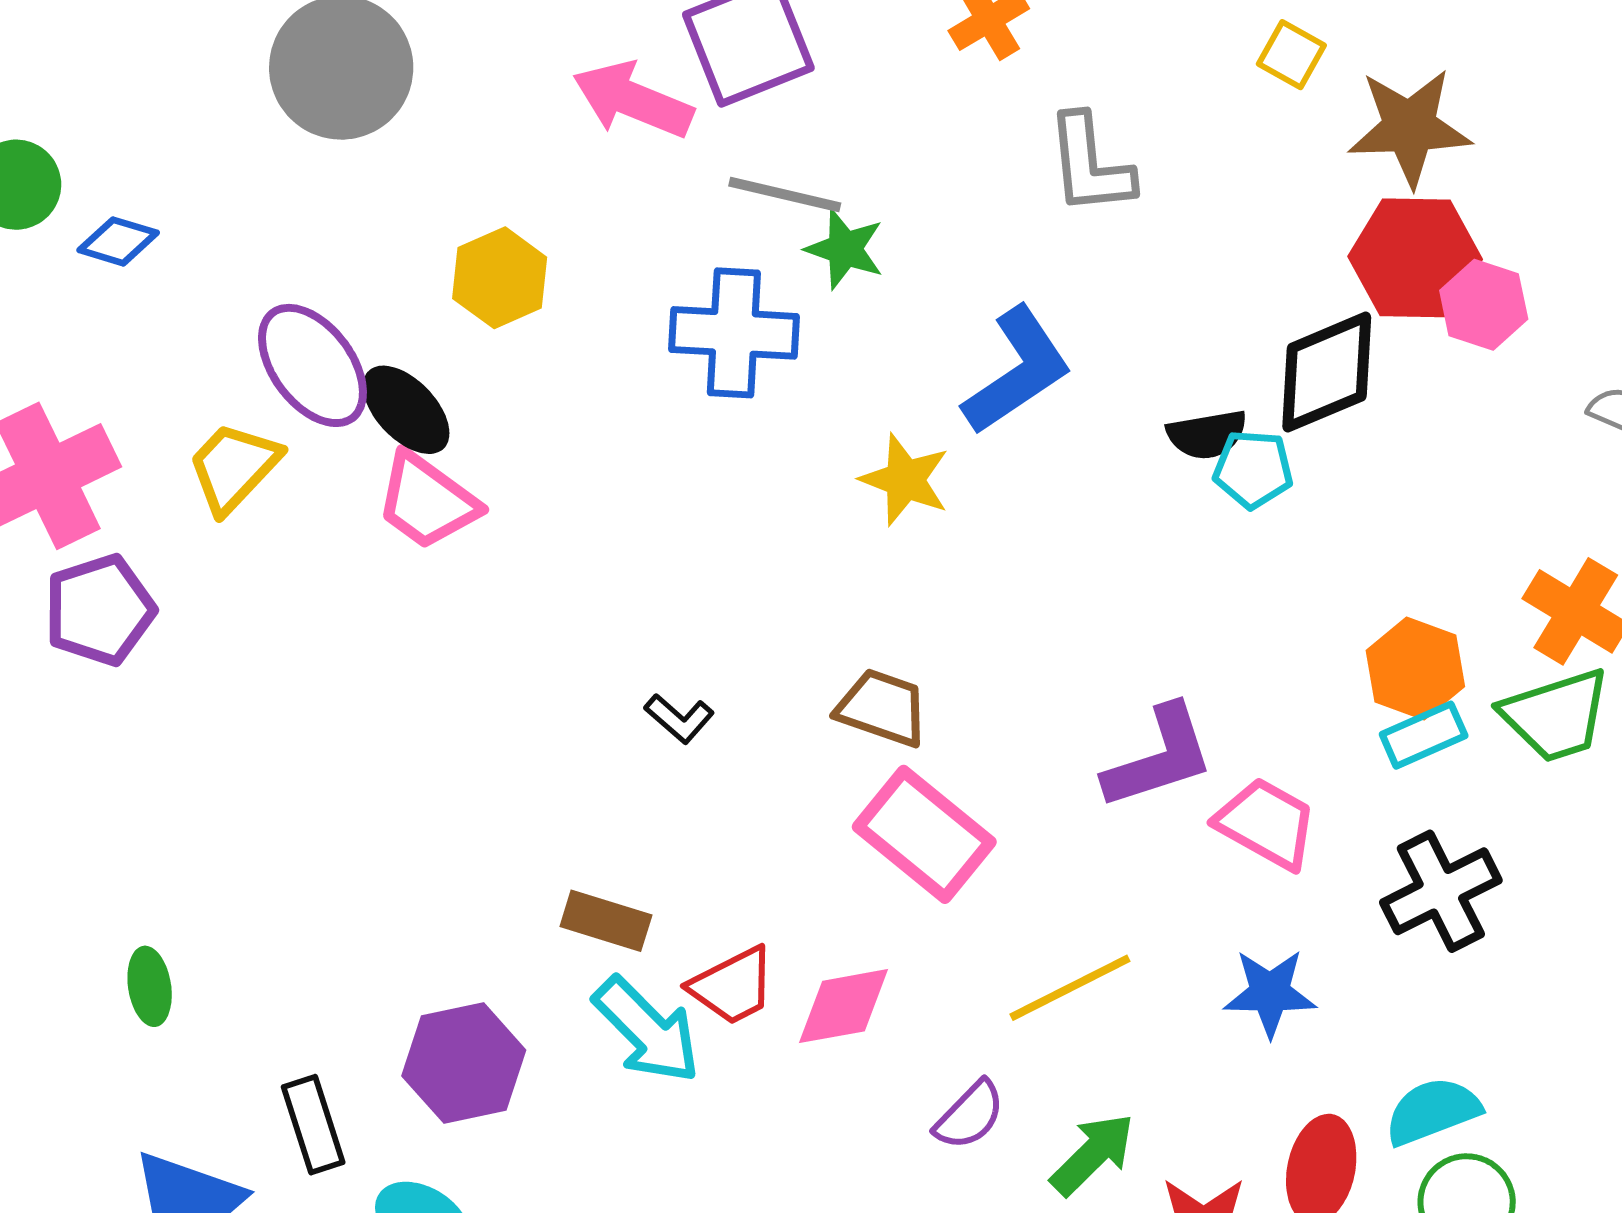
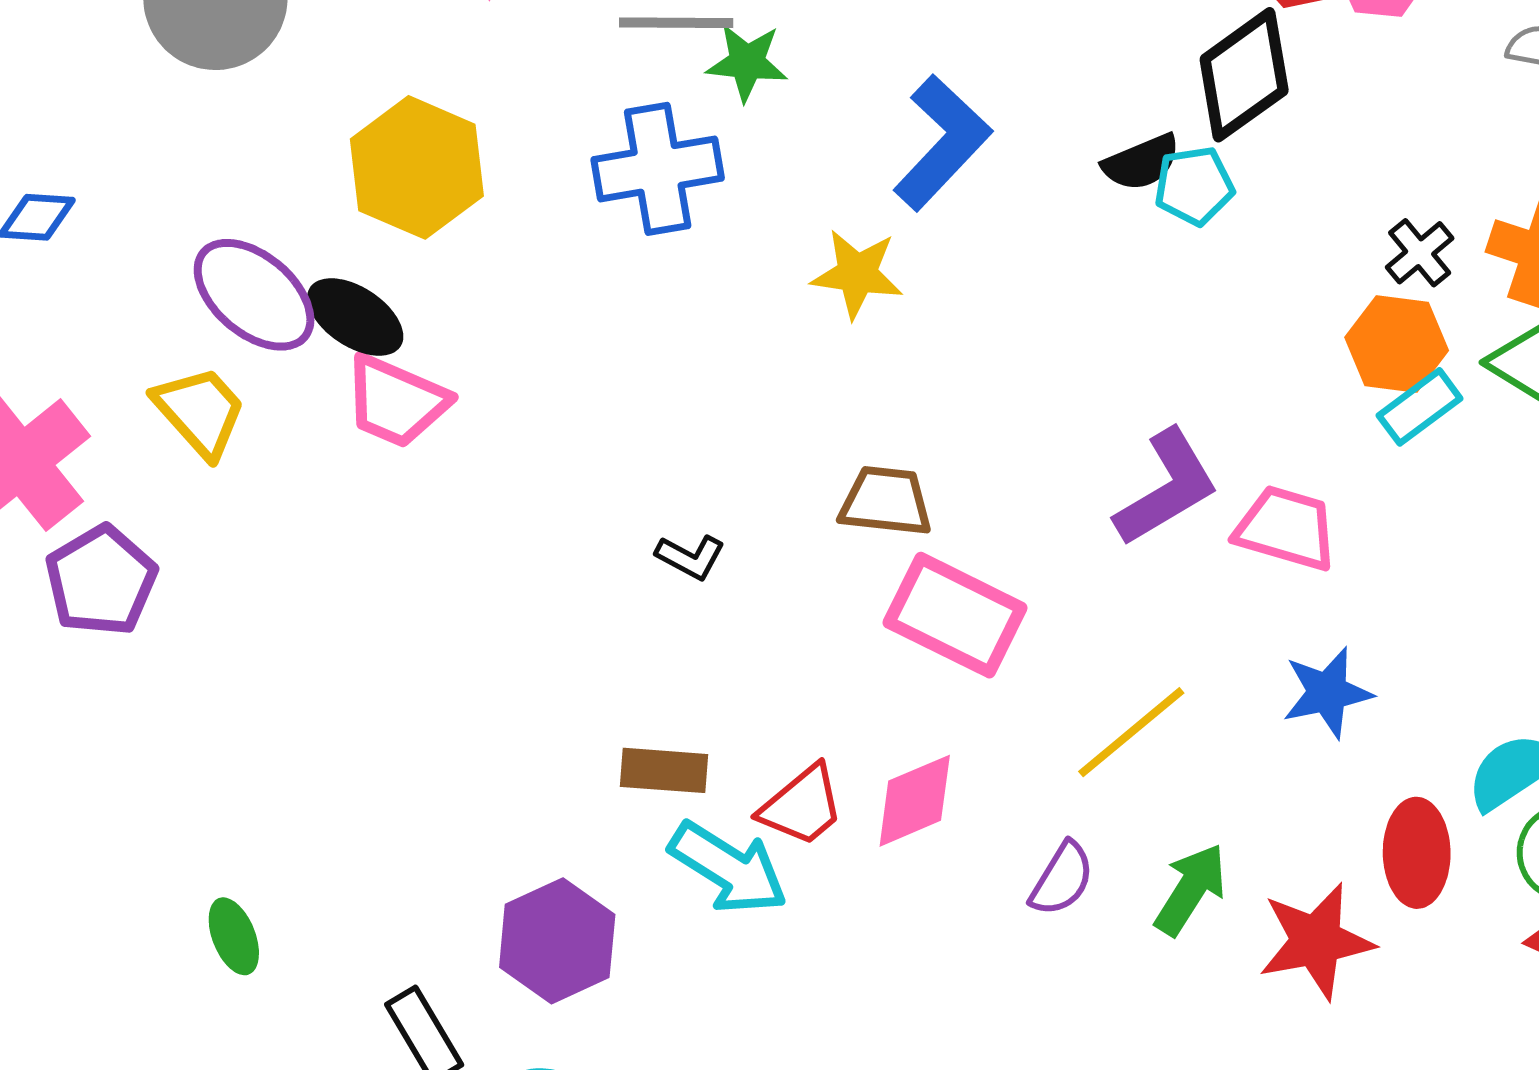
yellow hexagon: (500, 278) -> (417, 167), size x1.4
yellow trapezoid: (234, 467) -> (200, 412), turned 108
black cross: (1441, 891) -> (1420, 253), moved, size x0.6

